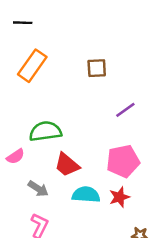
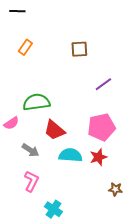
orange rectangle: (32, 66) -> (25, 47), size x0.6

